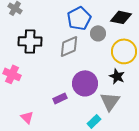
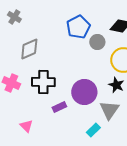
black cross: (30, 41) -> (43, 82), moved
gray diamond: (69, 46) -> (29, 49), moved

